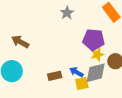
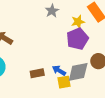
purple pentagon: (94, 40) -> (77, 39), turned -30
yellow star: (97, 54) -> (78, 22), moved

